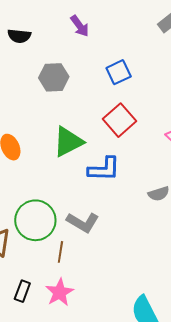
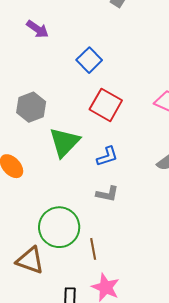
gray hexagon: (54, 77) -> (31, 107), moved
blue L-shape: (104, 169) -> (107, 156), size x0.7
gray L-shape: (83, 222) -> (107, 194), moved, size x0.7

